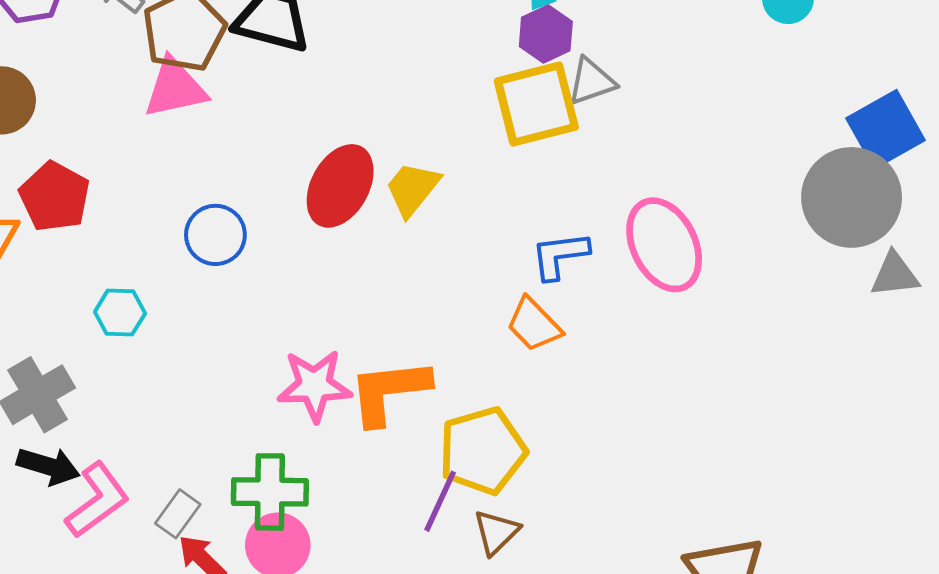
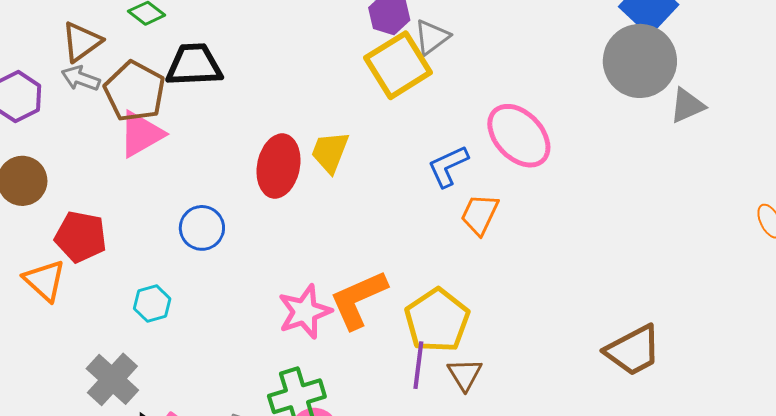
orange trapezoid: (534, 325) -> (480, 214), moved, turned 87

